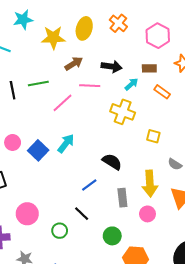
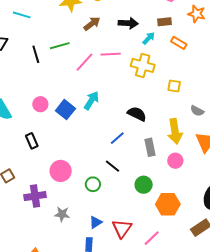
pink line: (90, 86) -> (111, 54), moved

